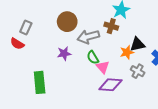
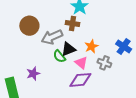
black triangle: (137, 44) -> (69, 49), moved
purple star: (64, 53) -> (33, 74), moved
pink triangle: (103, 67) -> (81, 63), moved

